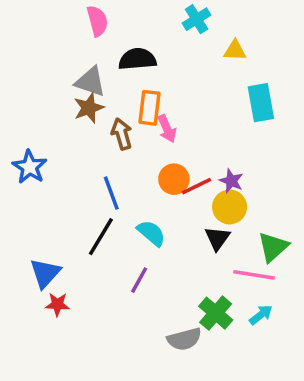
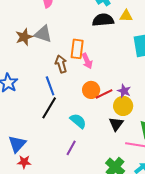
black semicircle: (137, 59) -> (103, 20), moved
brown star: (89, 108) -> (24, 37), moved
blue line: (111, 193) -> (50, 86), moved
black line: (101, 237) -> (49, 108), moved

